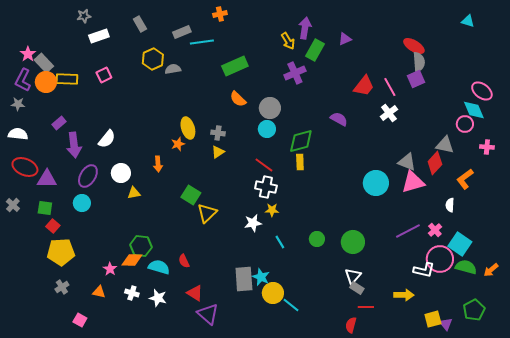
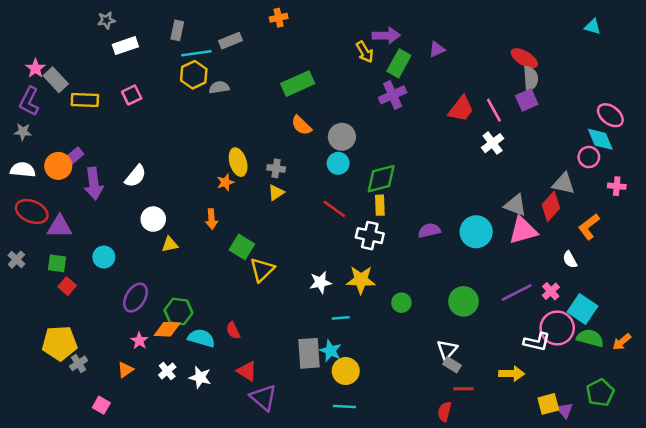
gray rectangle: (140, 24) -> (177, 30), turned 42
purple arrow: (305, 28) -> (386, 35), turned 80
cyan line: (202, 42) -> (196, 53), moved
purple cross: (295, 73) -> (393, 95), moved
orange circle: (46, 82) -> (58, 166), moved
purple semicircle: (339, 119) -> (429, 230), moved, turned -42
orange arrow: (158, 164) -> (211, 219), moved
purple ellipse: (88, 176) -> (135, 298), moved
white cross: (266, 187) -> (370, 236), moved
white semicircle: (450, 205) -> (570, 260), turned -32
yellow star: (272, 210) -> (361, 280), moved, size x1.6
cyan line: (280, 242) -> (341, 318), moved, turned -64
green circle: (353, 242) -> (463, 301), moved
yellow pentagon: (61, 252) -> (60, 343), moved
orange triangle: (99, 292) -> (125, 370), turned -48
white cross: (132, 293) -> (167, 371), turned 32
cyan line: (291, 305) -> (344, 406), moved, turned -36

